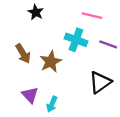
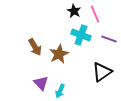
black star: (36, 12) -> (74, 11), moved
pink line: (92, 16) -> (95, 14), turned 54

